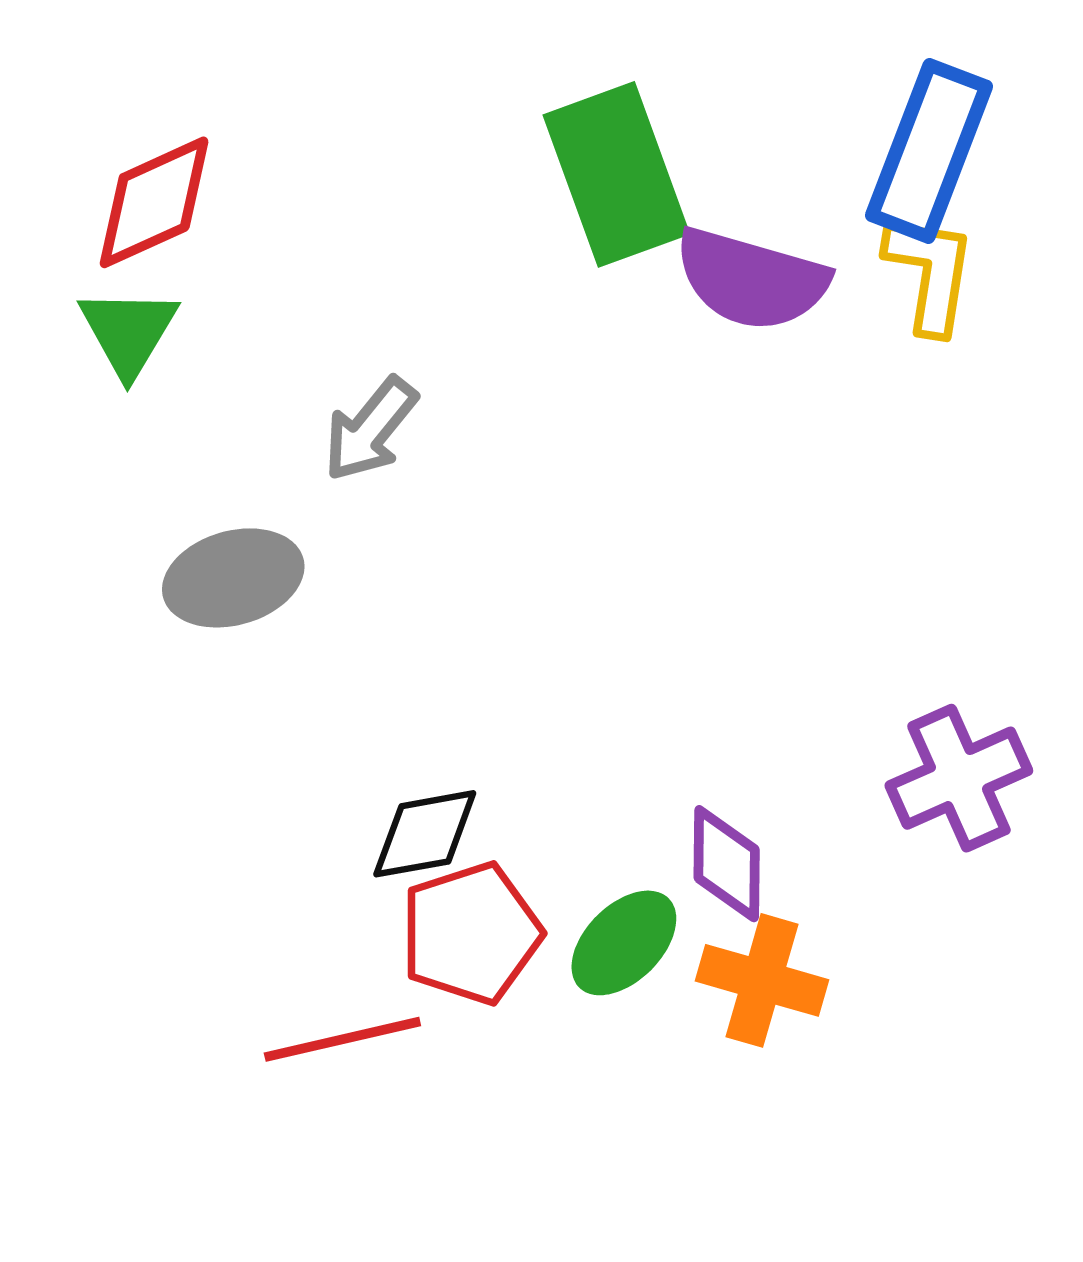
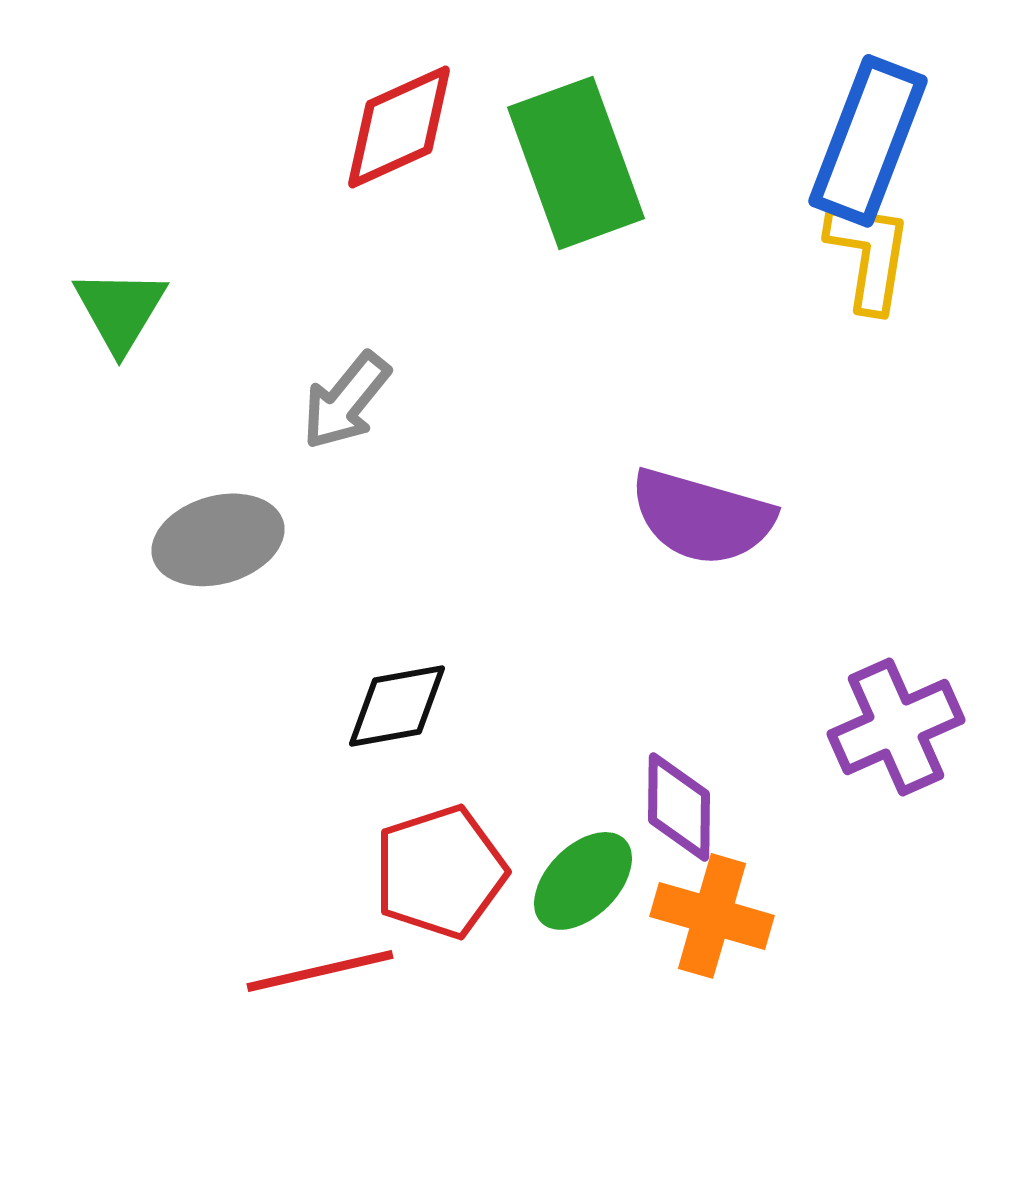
red diamond: (154, 202) -> (399, 127), moved
purple semicircle: (751, 279) -> (702, 517), moved
black diamond: (425, 834) -> (397, 706), moved

